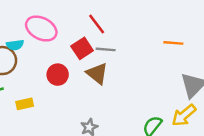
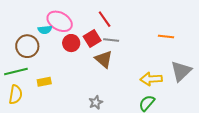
cyan semicircle: (15, 45) -> (45, 30), moved
red circle: (58, 75) -> (71, 43), moved
yellow arrow: (184, 115) -> (151, 79), moved, turned 35

